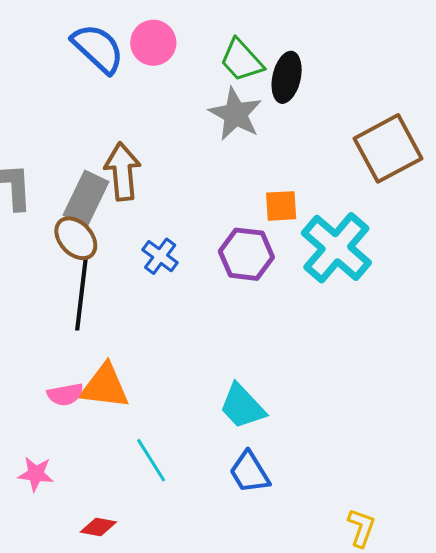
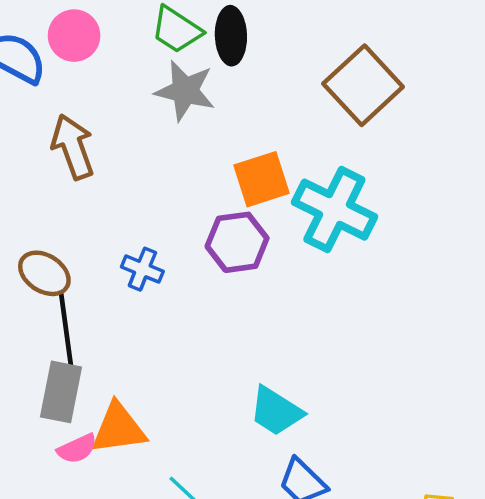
brown arrow: (122, 172) -> (73, 147), moved
gray rectangle: (86, 198) -> (61, 392), moved
orange square: (281, 206) -> (262, 179), size x1.4

